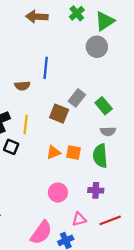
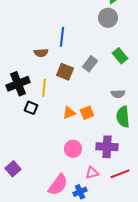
green rectangle: (104, 106) -> (120, 56), moved
brown square: (59, 114) -> (65, 72), moved
orange square: (73, 152) -> (87, 113), turned -32
green semicircle: (100, 156) -> (123, 117), moved
purple cross: (96, 190) -> (107, 147), size x1.5

